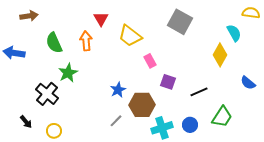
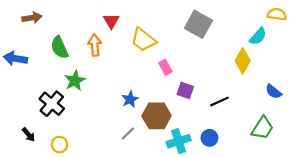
cyan semicircle: (234, 33) -> (258, 36), turned 72
green trapezoid: (222, 117) -> (262, 128), moved

